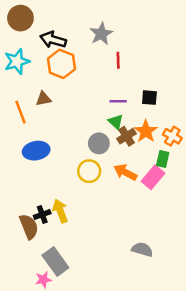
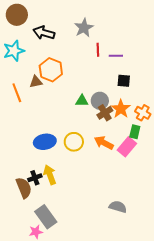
orange hexagon: (61, 64) -> (51, 70), moved
purple line: (118, 101) -> (116, 56), moved
green triangle: (116, 122) -> (82, 101), moved, turned -40
gray circle: (99, 143) -> (100, 101), moved
blue ellipse: (36, 151) -> (45, 142), moved

